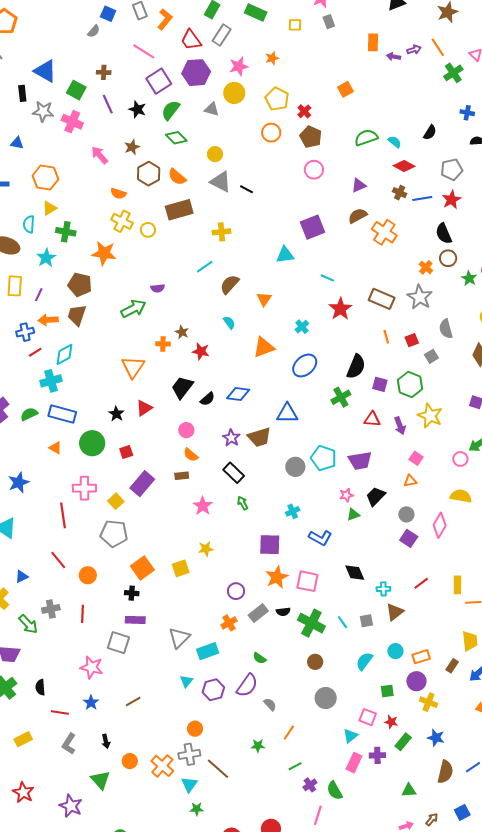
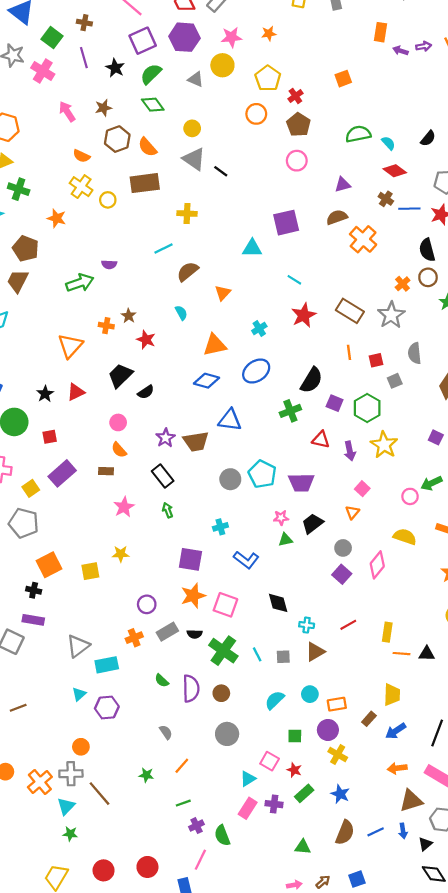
orange star: (104, 253) -> (57, 218), size x0.7
blue diamond: (238, 394) -> (207, 381), moved
orange triangle: (410, 481) -> (352, 512), turned -48
purple semicircle: (247, 685) -> (191, 688), moved, turned -45

